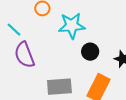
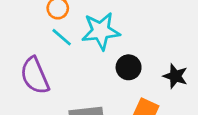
cyan line: (14, 30) -> (62, 37), moved

